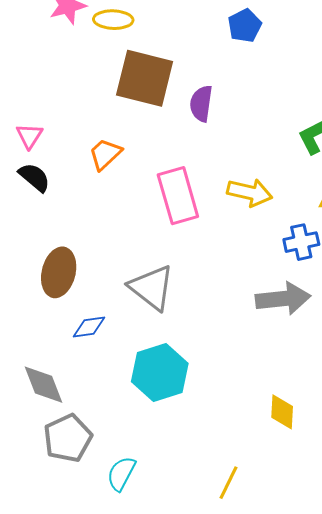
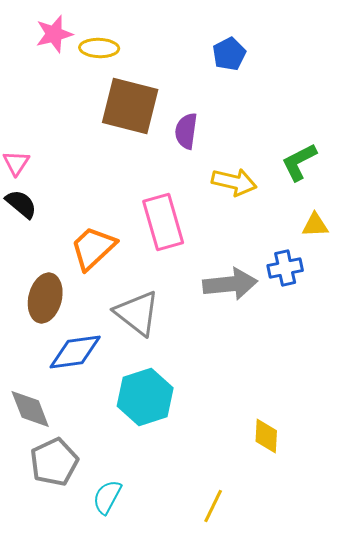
orange trapezoid: (105, 154) -> (93, 248), moved, size x1.4
yellow arrow: (250, 193) -> (234, 182), moved
gray arrow: (283, 299) -> (230, 284), moved
blue diamond: (89, 327) -> (75, 352), size x1.6

